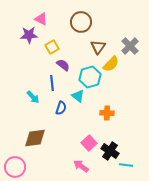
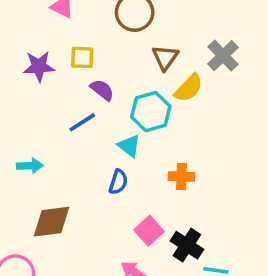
purple star: (29, 35) -> (39, 66), moved
yellow square: (52, 47) -> (82, 57), turned 32
blue line: (52, 83) -> (82, 122), turned 63
cyan arrow: (33, 97) -> (30, 166), moved, turned -48
blue semicircle: (61, 108) -> (118, 182), moved

